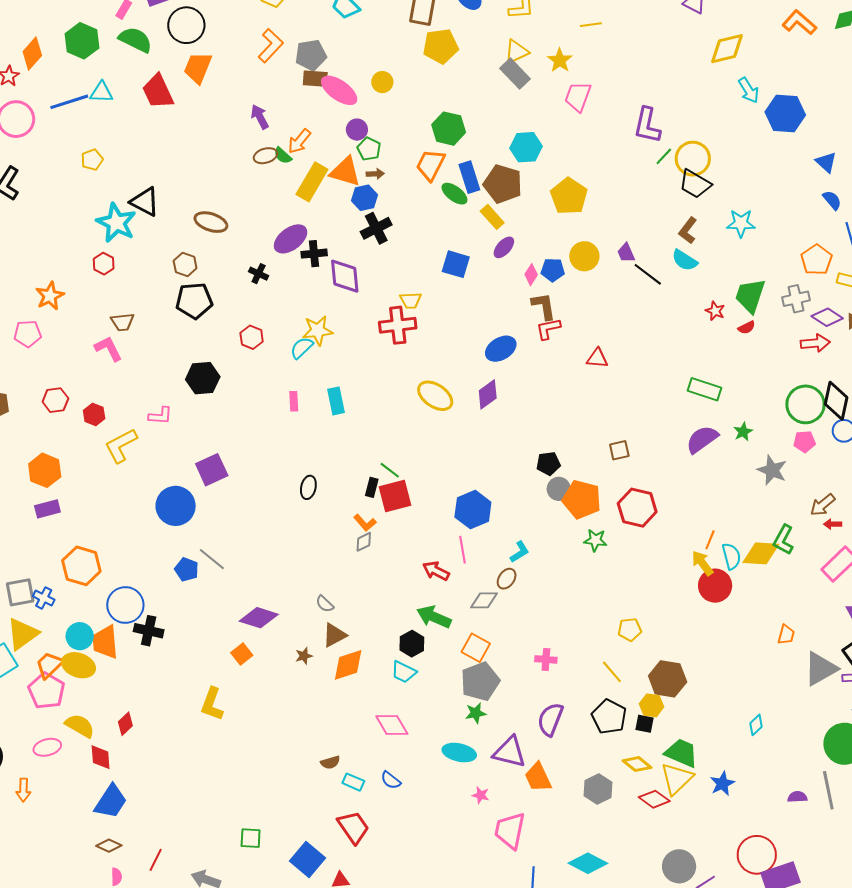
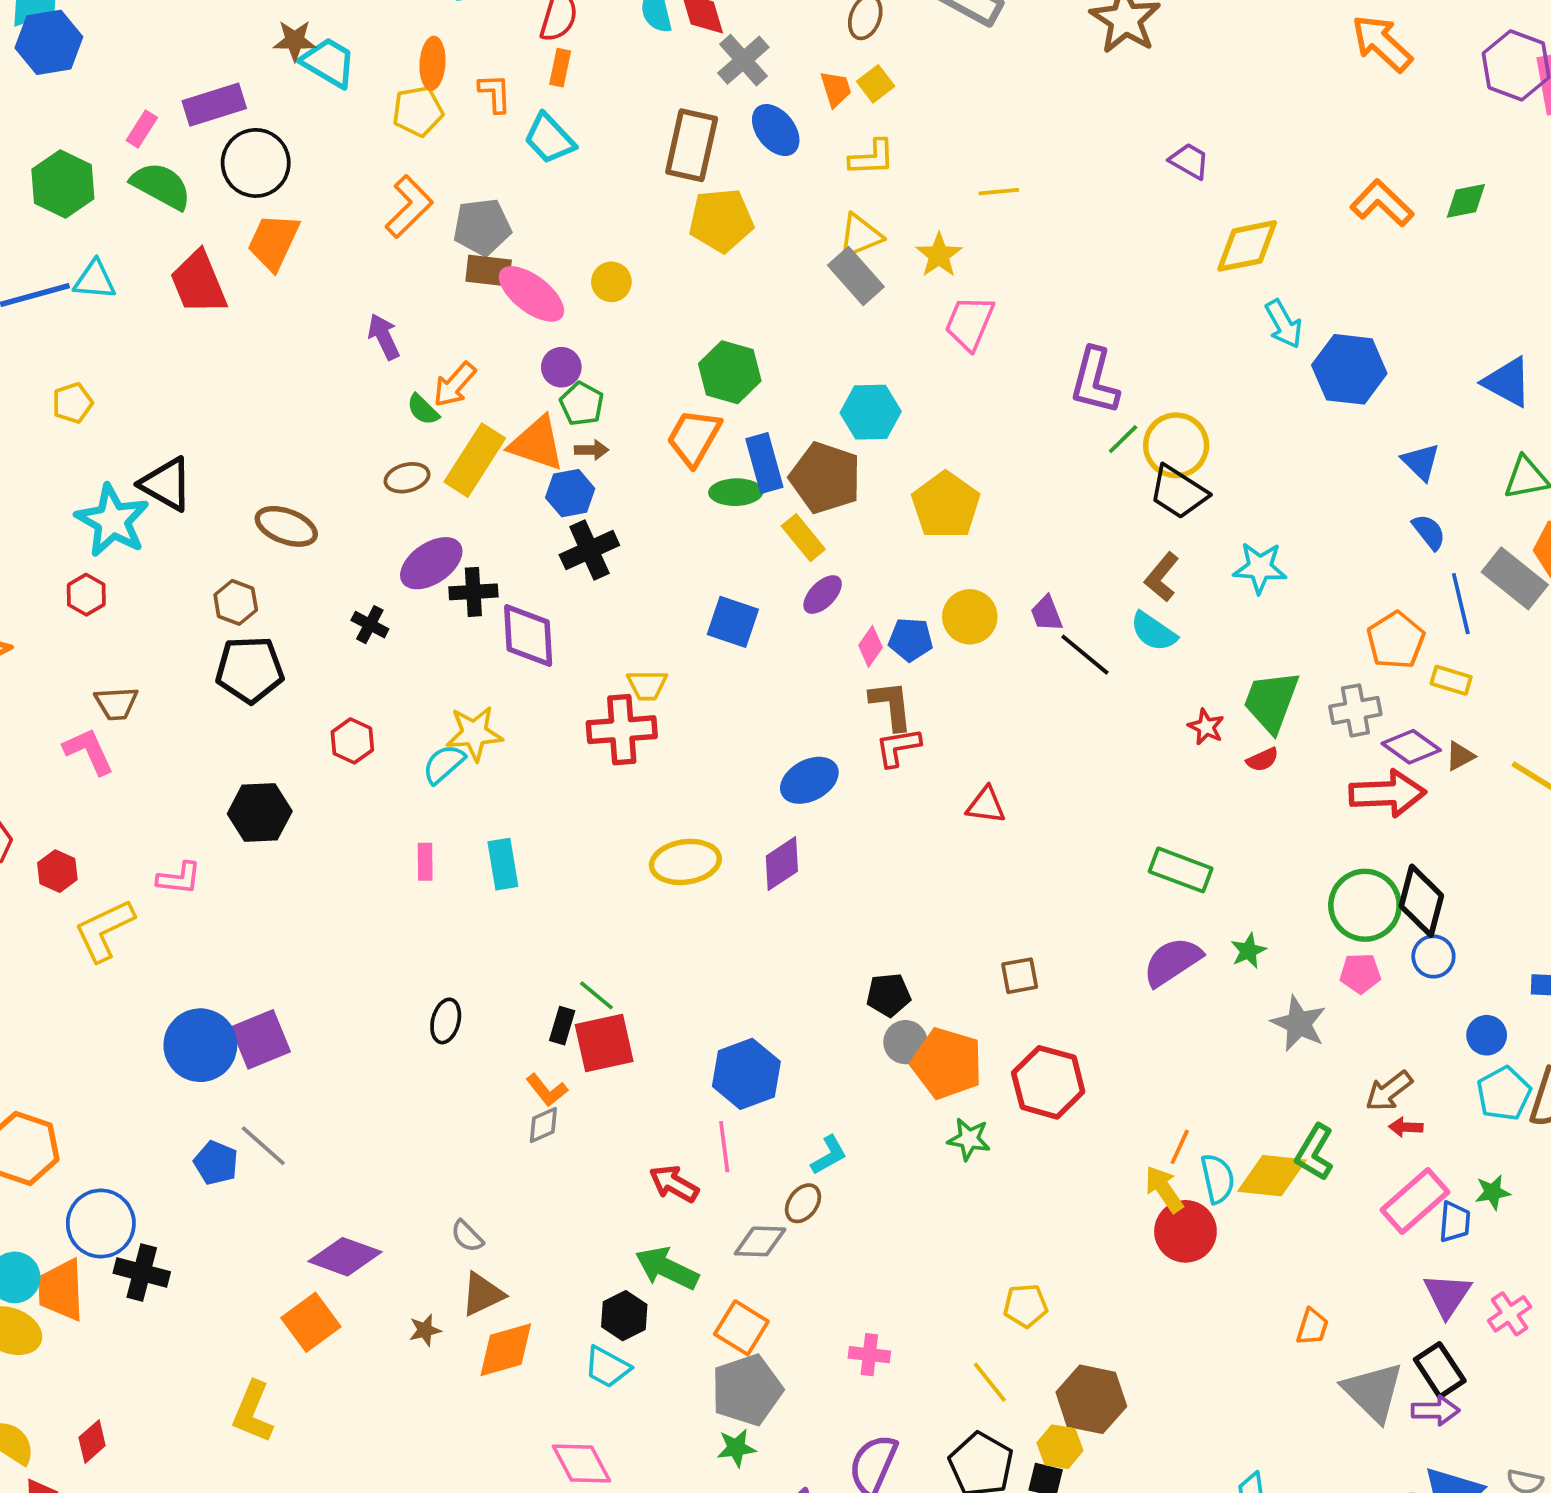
brown ellipse: (266, 156) -> (407, 478), moved
green ellipse: (454, 194) -> (736, 492), turned -40
red arrow: (815, 343) -> (1387, 793), size x1.4
yellow ellipse: (435, 396) -> (685, 862), turned -45
purple square: (212, 470) -> (261, 1039), moved
orange square: (242, 654) -> (311, 1322), size x1.4
gray triangle: (821, 669) -> (1373, 1392), turned -48

